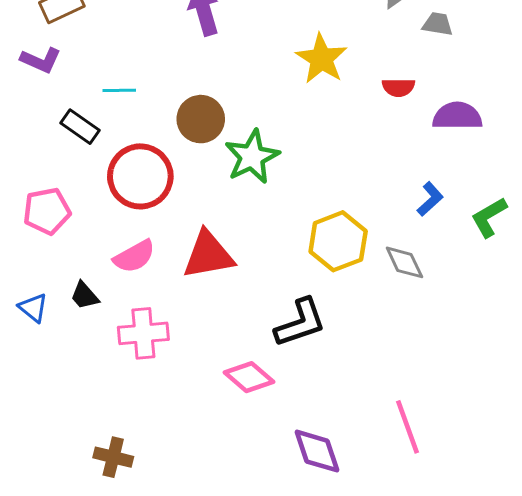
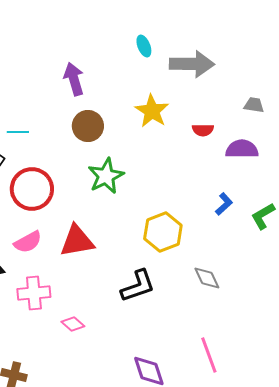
gray trapezoid: (438, 24) -> (254, 105), moved
brown circle: (201, 119) -> (88, 126), moved
gray diamond: (404, 262) -> (207, 278), moved
pink diamond: (249, 377) -> (73, 324), moved, size x0.7

